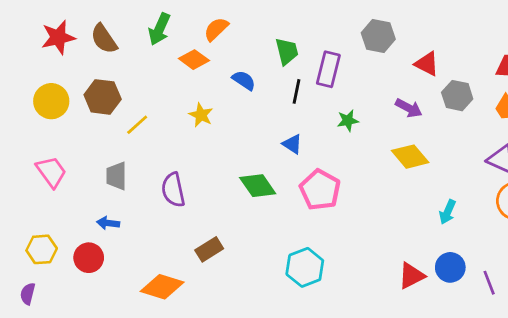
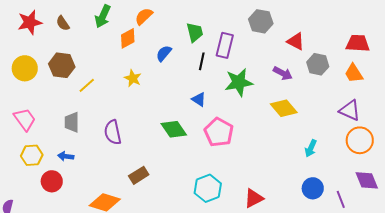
brown semicircle: (104, 39) -> (63, 23), size x0.7
orange diamond: (194, 60) -> (128, 38), turned -65
blue semicircle: (244, 80) -> (164, 53), turned -84
green star: (348, 121) -> (239, 82), size x1.8
yellow hexagon: (42, 249) -> (32, 155), moved
red triangle: (411, 276) -> (254, 198), moved

